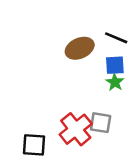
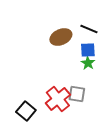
black square: (34, 145) -> (26, 111), turned 36

